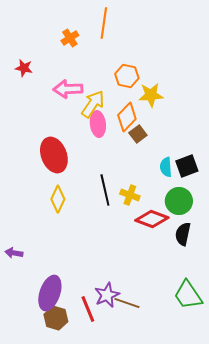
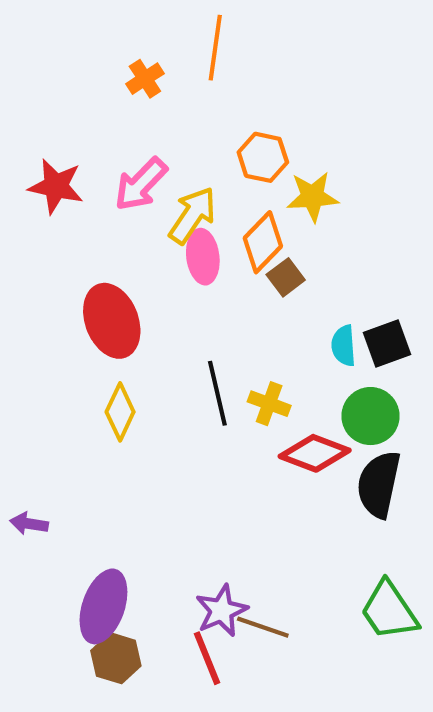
red star: (24, 68) -> (56, 186), moved, size x1.5
pink arrow: (68, 89) -> (141, 184), turned -44
black semicircle: (183, 234) -> (379, 484), size x1.4
red line: (88, 309) -> (207, 658), moved

